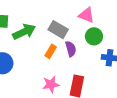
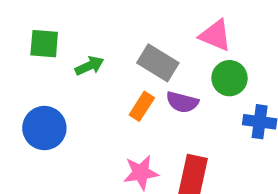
green arrow: (24, 32) -> (89, 66), size x0.6
purple semicircle: (71, 49) -> (182, 102), turned 119

